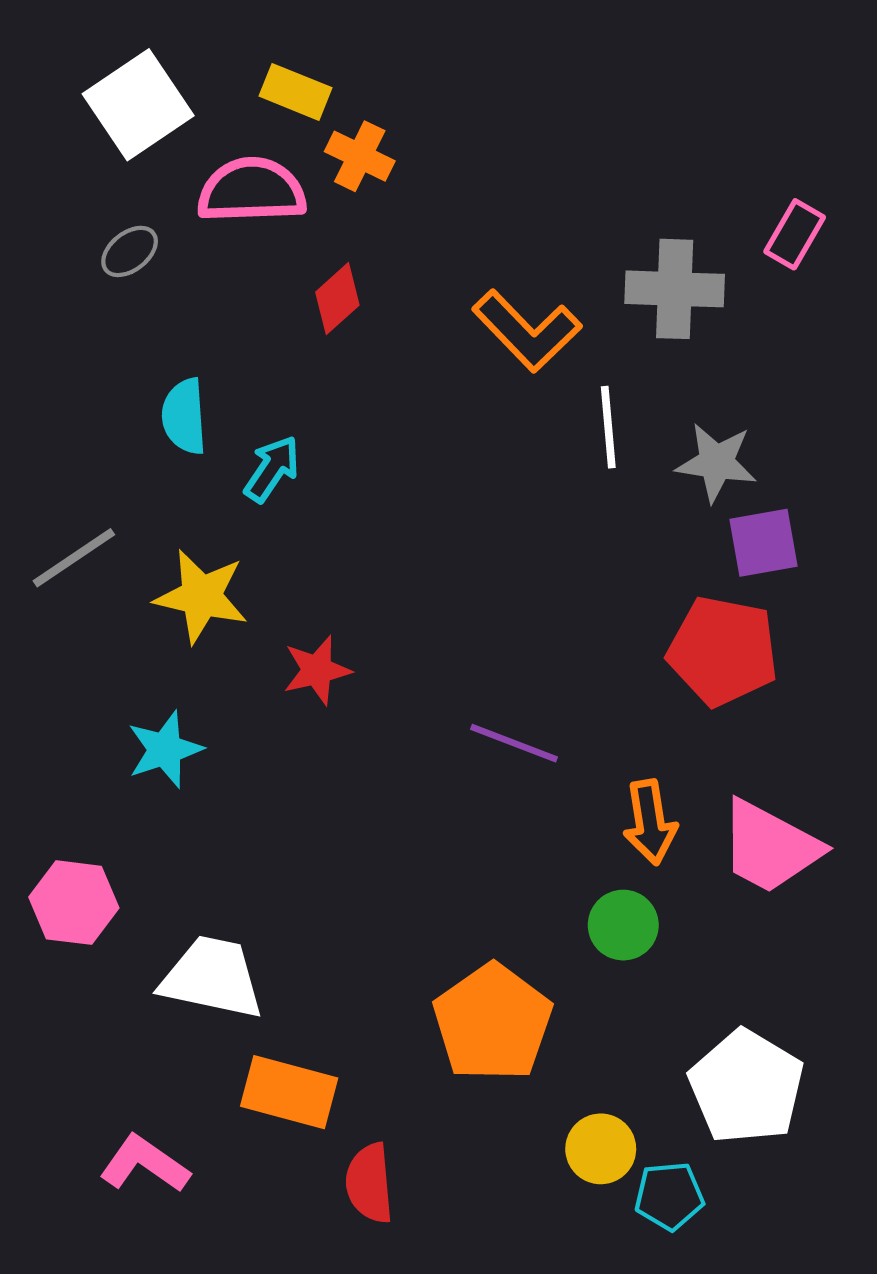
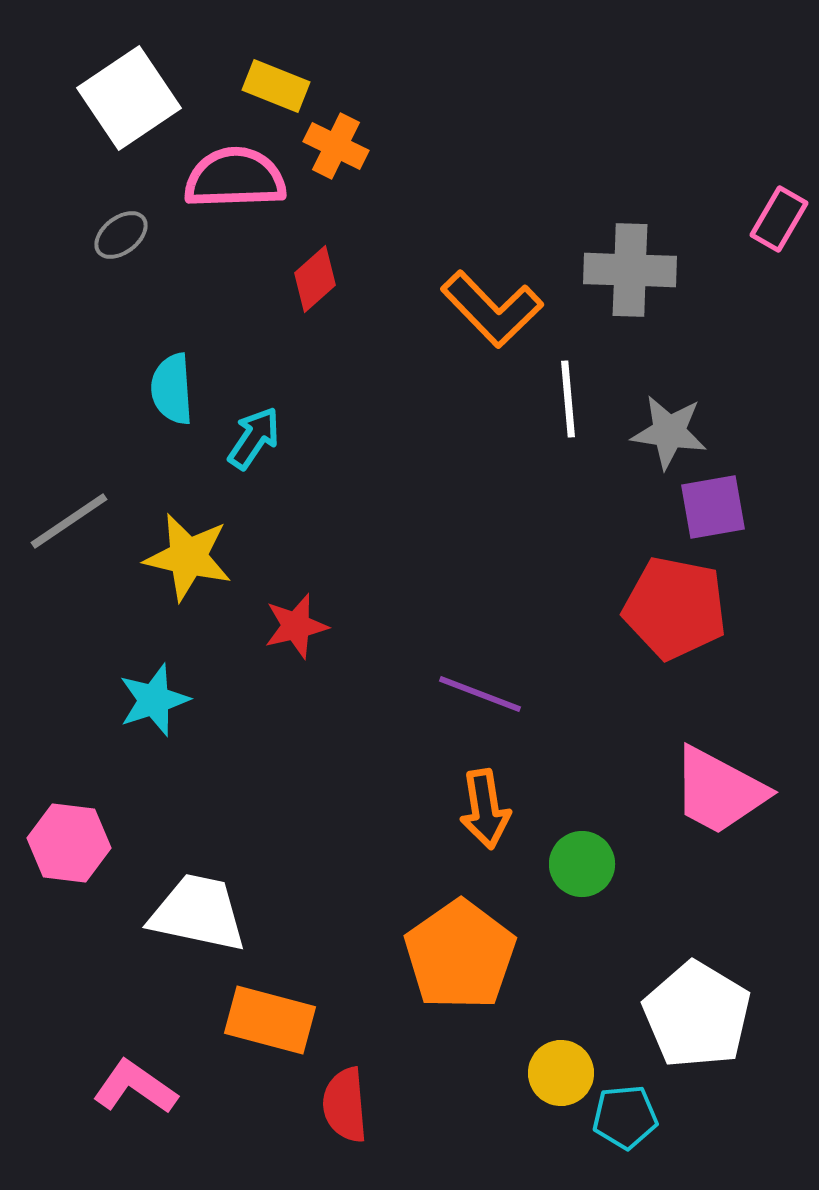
pink rectangle: (795, 234) -> (779, 219), moved
orange arrow: (650, 822) -> (485, 809), moved

